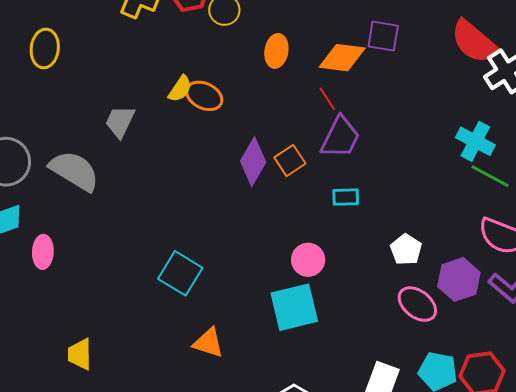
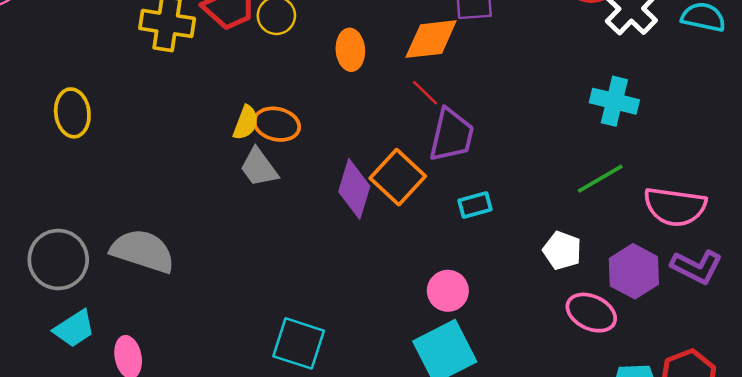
gray trapezoid: (120, 122) -> (259, 167), moved, turned -48
orange square: (290, 161) -> (398, 177), size x1.4
green line: (490, 176) -> (600, 179), moved, turned -45

